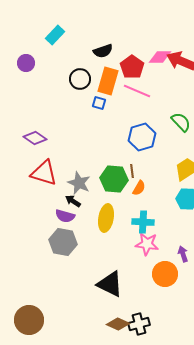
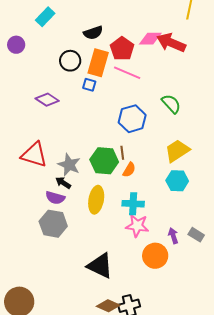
purple diamond: (35, 138) -> (47, 100), moved

